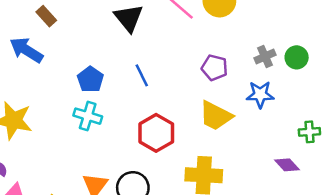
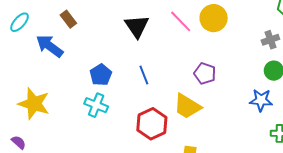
gray cross: (265, 56) -> (270, 40), moved
blue star: (260, 95) -> (261, 100), moved
yellow trapezoid: (216, 116) -> (187, 106), moved

